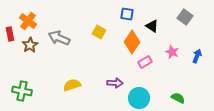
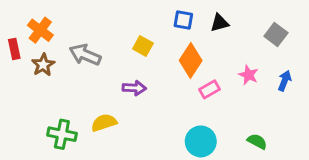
gray square: (185, 17) -> (276, 34), moved
black triangle: (152, 26) -> (220, 23), moved, turned -48
purple arrow: (115, 83) -> (134, 88), moved
green cross: (22, 91) -> (62, 134), moved

